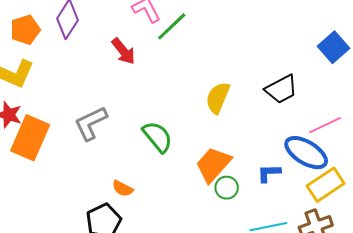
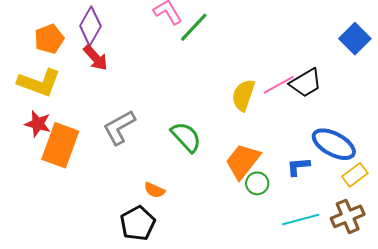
red arrow: (123, 51) -> (96, 58), moved
pink line: (325, 125) -> (279, 85), moved
yellow rectangle: (326, 185) -> (355, 175), size x0.7

